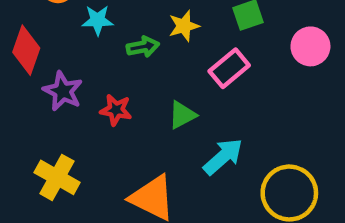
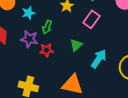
green arrow: (143, 47) -> (47, 27), moved, turned 136
purple star: (63, 91) -> (29, 39), moved

